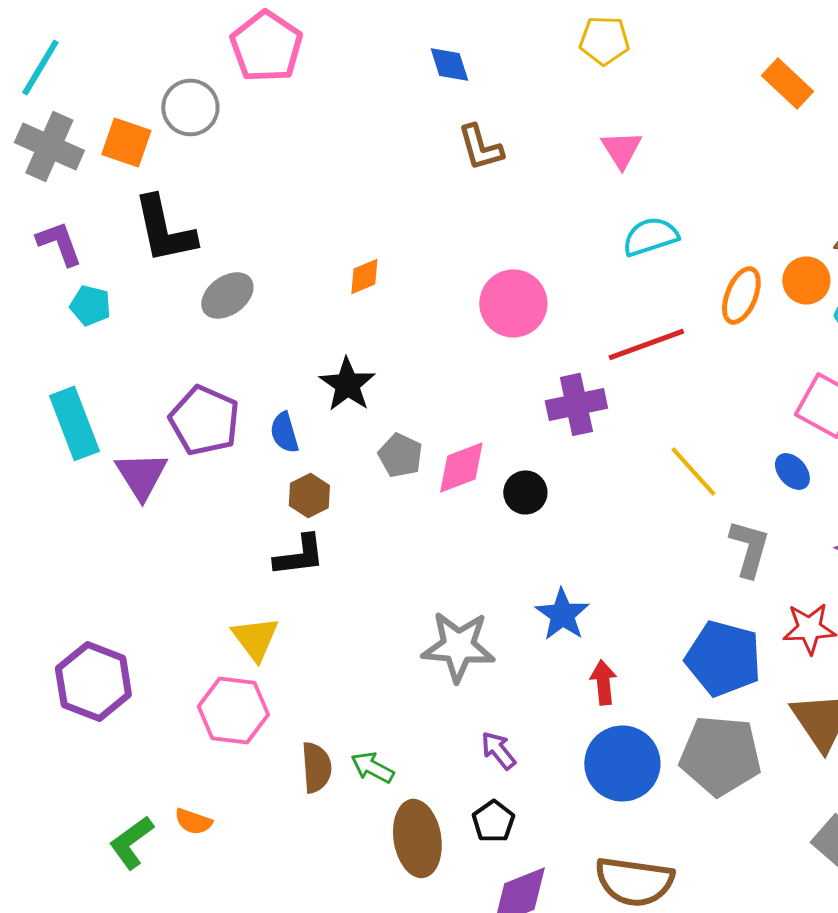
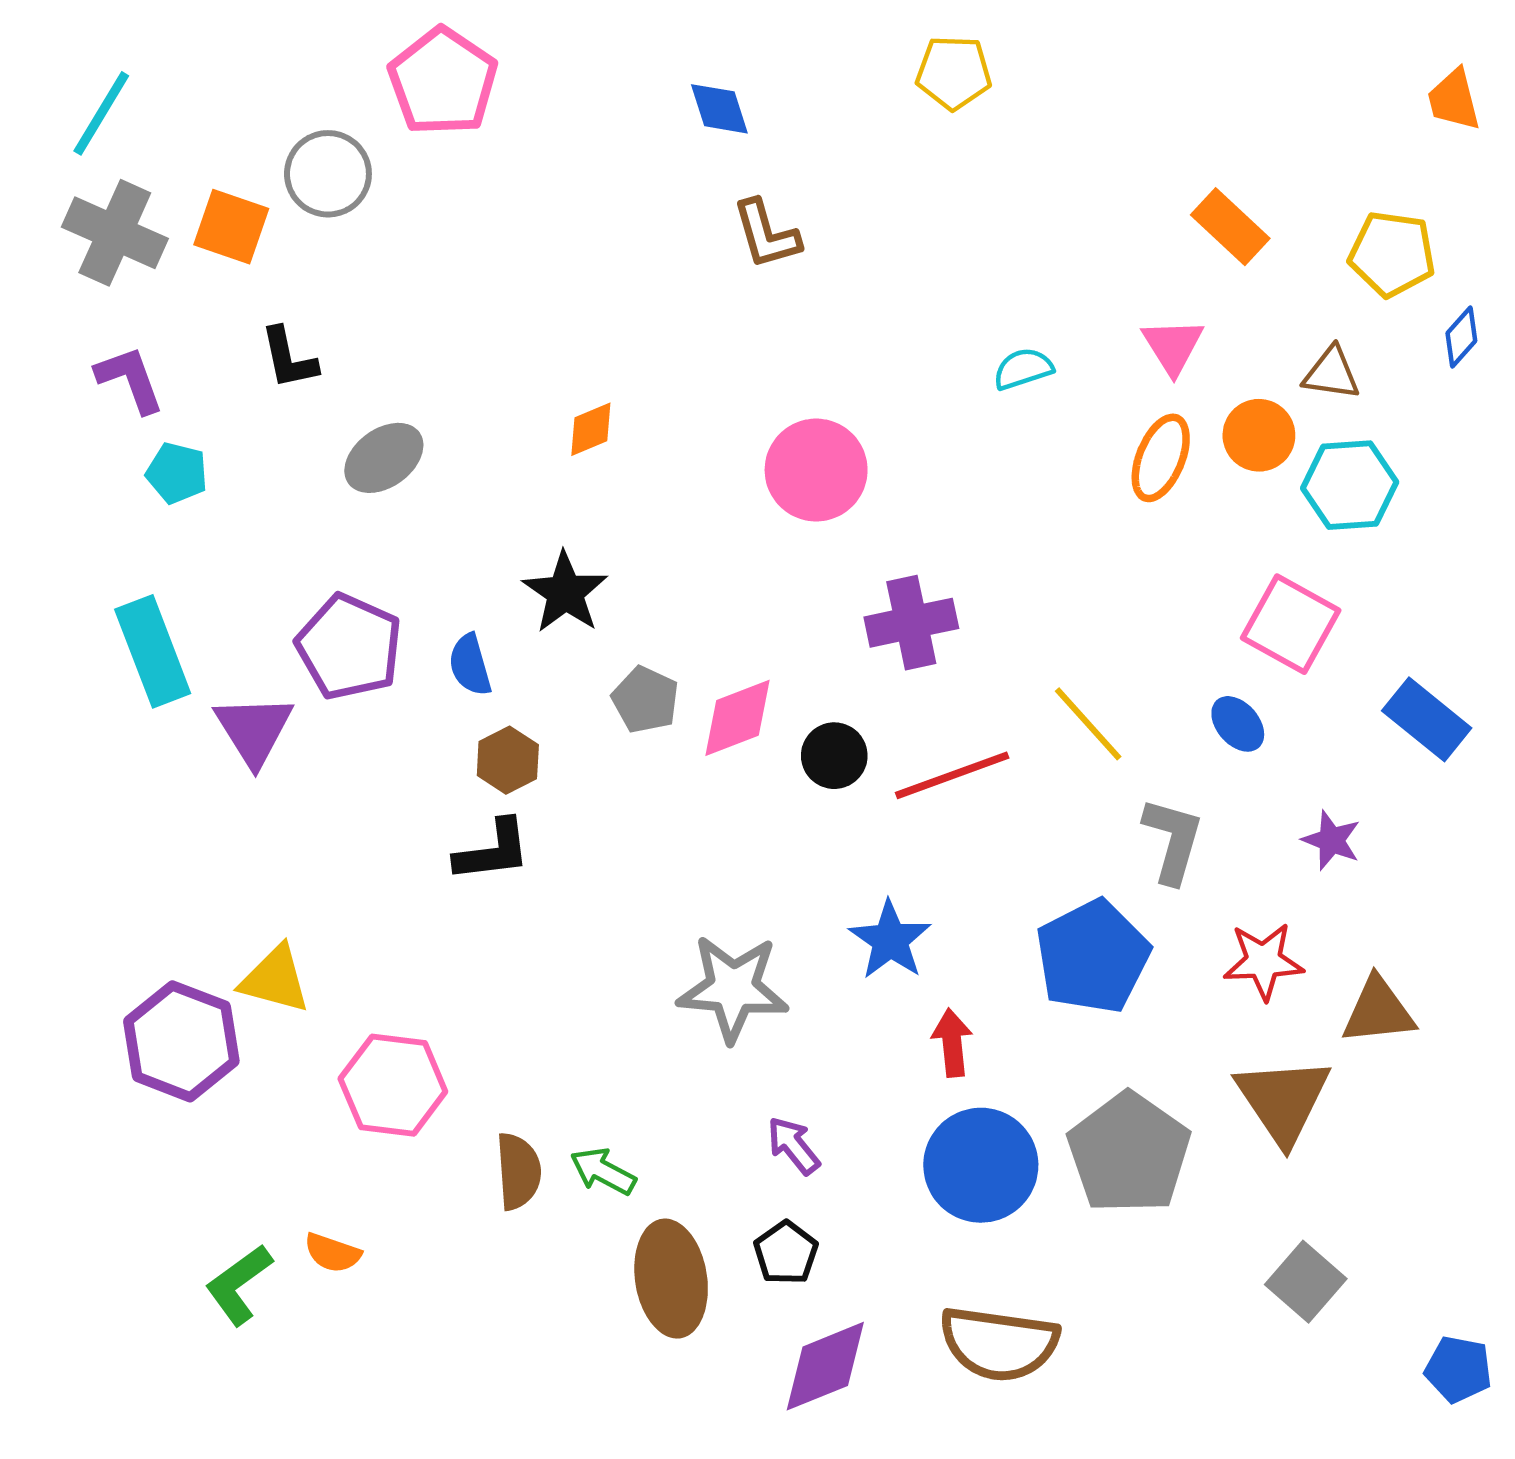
orange rectangle: (787, 83) -> (1230, 227), moved
pink triangle: (621, 149) -> (1173, 346), moved
black L-shape: (164, 229) -> (289, 358), size x0.6
cyan semicircle: (650, 236) -> (1023, 369), size x0.7
red line: (646, 344) -> (952, 775), moved
yellow triangle: (255, 638) -> (275, 979), moved, turned -38
blue pentagon: (723, 658) -> (1093, 957), moved, turned 30
gray pentagon: (720, 755) -> (1129, 1153), turned 30

